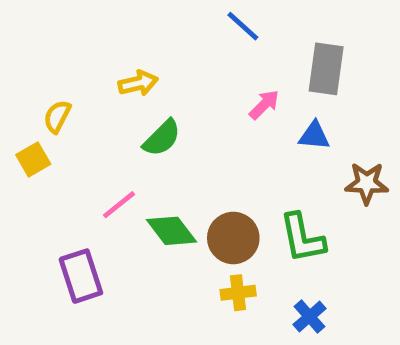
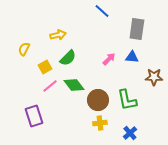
pink arrow: (264, 105) -> (109, 59), moved
yellow square: (33, 159) -> (45, 67), moved
green diamond: (171, 231) -> (74, 85), moved

